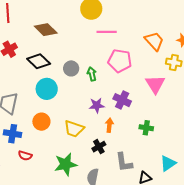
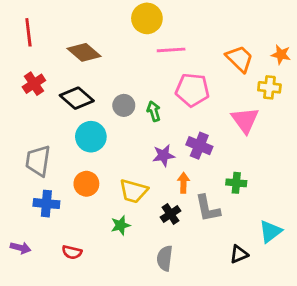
red semicircle: (25, 156) -> (72, 252), moved
gray L-shape: (124, 162) -> (208, 208), moved
green star: (66, 164) -> (121, 225), moved, size x0.6

